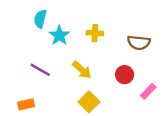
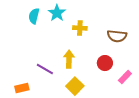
cyan star: (59, 35) -> (57, 13), moved
purple line: (40, 70) -> (45, 69), moved
yellow arrow: (82, 70) -> (69, 59), turned -132

